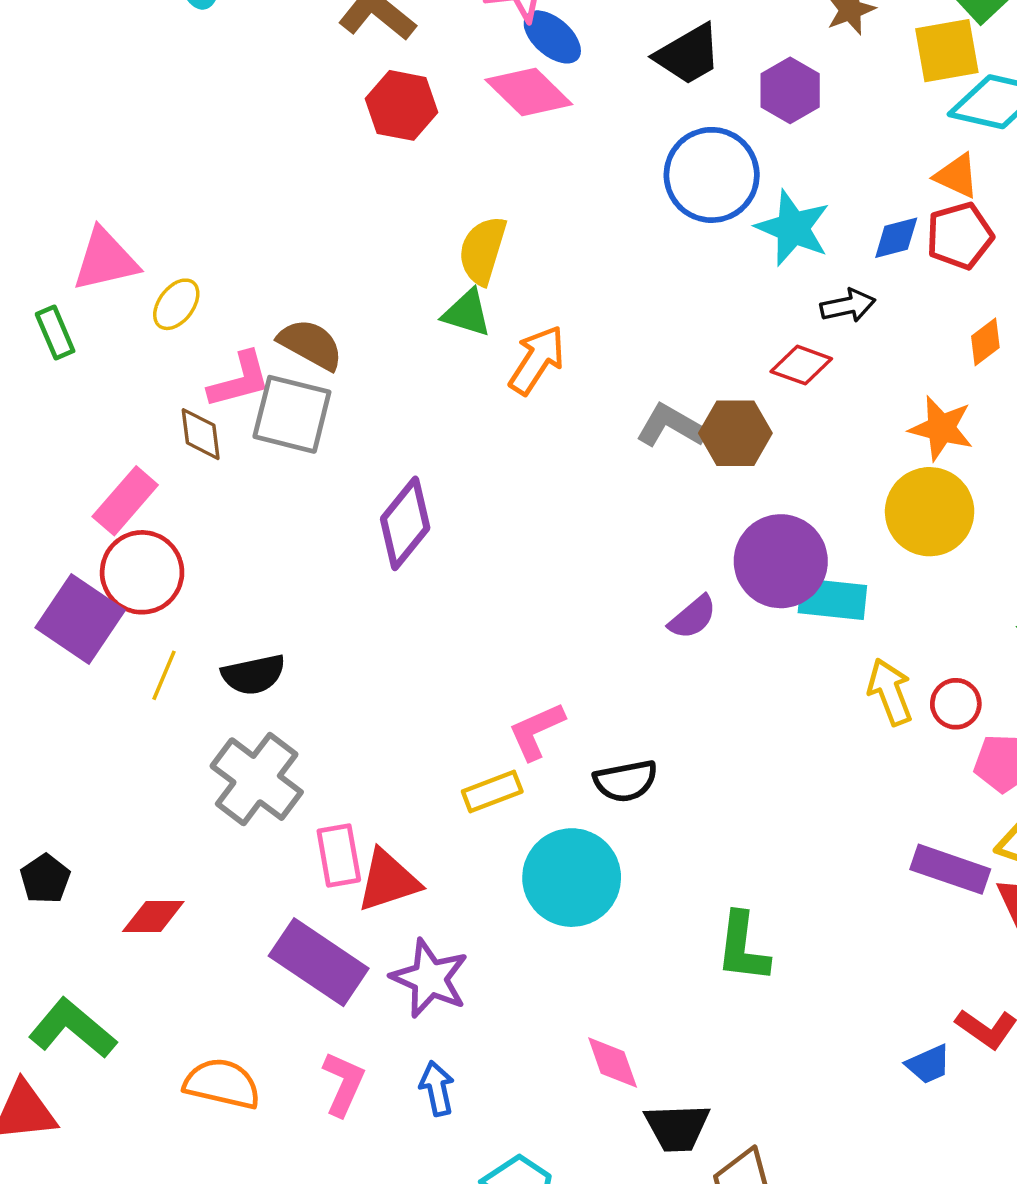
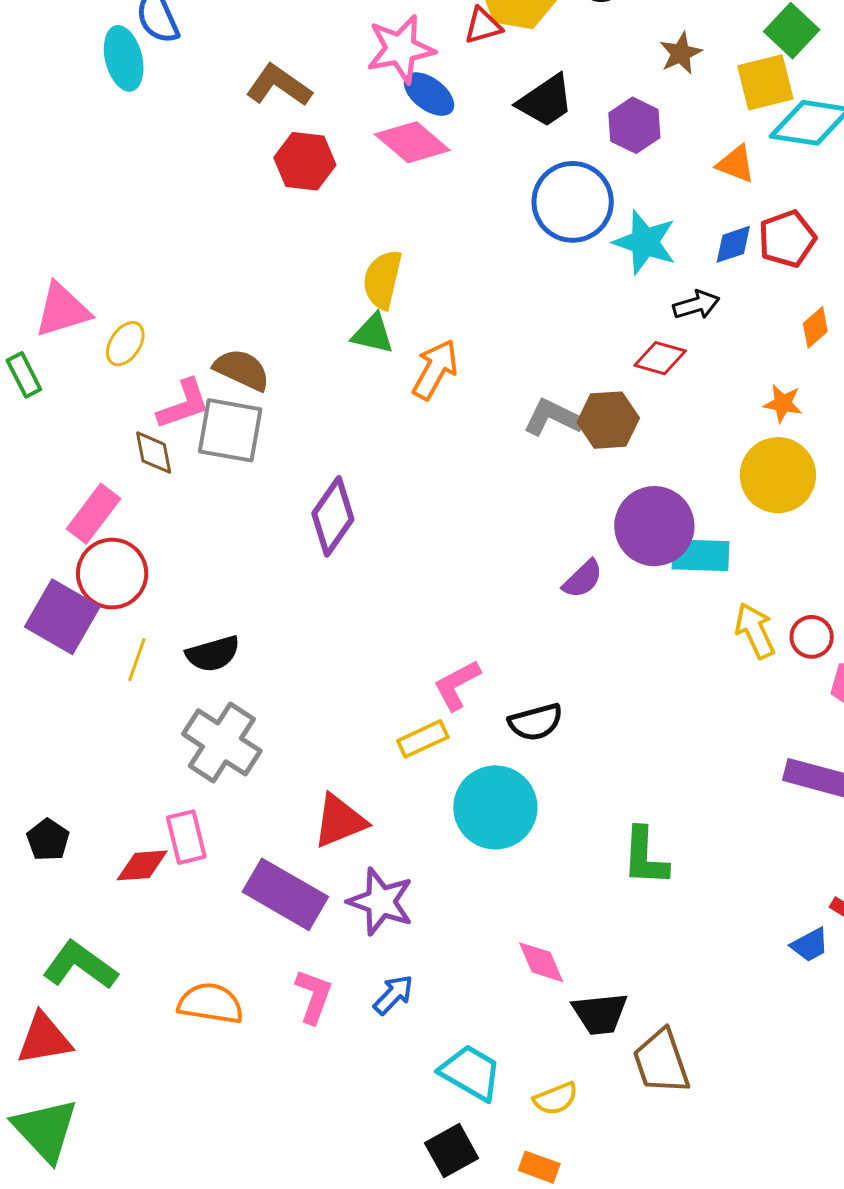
orange triangle: (957, 176) -> (736, 164), moved
orange star: (941, 428) -> (783, 404), size x0.7
pink rectangle: (339, 856) -> (186, 837), moved
blue arrow: (437, 1088) -> (393, 995), turned 60

